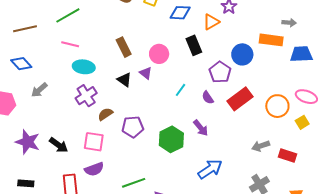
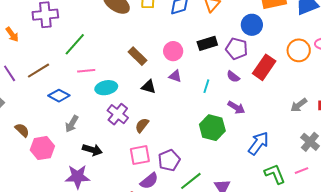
black rectangle: (194, 45) -> (207, 43), moved, turned -66
blue diamond: (21, 64) -> (59, 96), moved
purple triangle: (146, 73) -> (175, 76), moved
cyan line: (181, 90) -> (206, 86), moved
orange circle: (277, 106) -> (299, 50), moved
purple pentagon: (133, 127) -> (169, 160), moved
black arrow: (59, 145) -> (92, 150), moved

